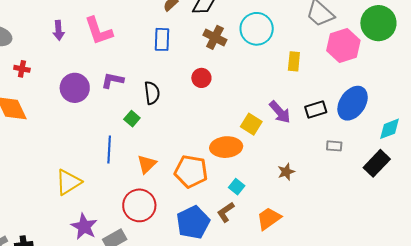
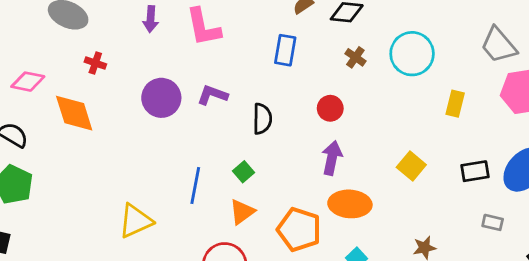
brown cross: (215, 37) -> (355, 57), size x0.7
purple arrow: (280, 112) -> (332, 158), moved, turned -135
green square: (132, 119) -> (243, 172), moved
yellow square: (251, 124) -> (411, 166), moved

